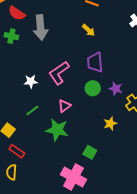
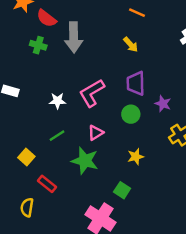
purple star: (116, 89) -> (163, 104), moved
yellow star: (110, 124) -> (136, 157), moved
red rectangle: (17, 151) -> (47, 184), moved

